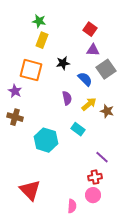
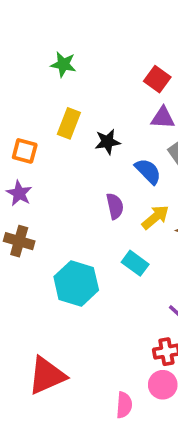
yellow rectangle: (42, 40) -> (69, 123), moved
orange square: (31, 70) -> (25, 151), moved, size x0.6
red triangle: (30, 190) -> (47, 376), turned 50

